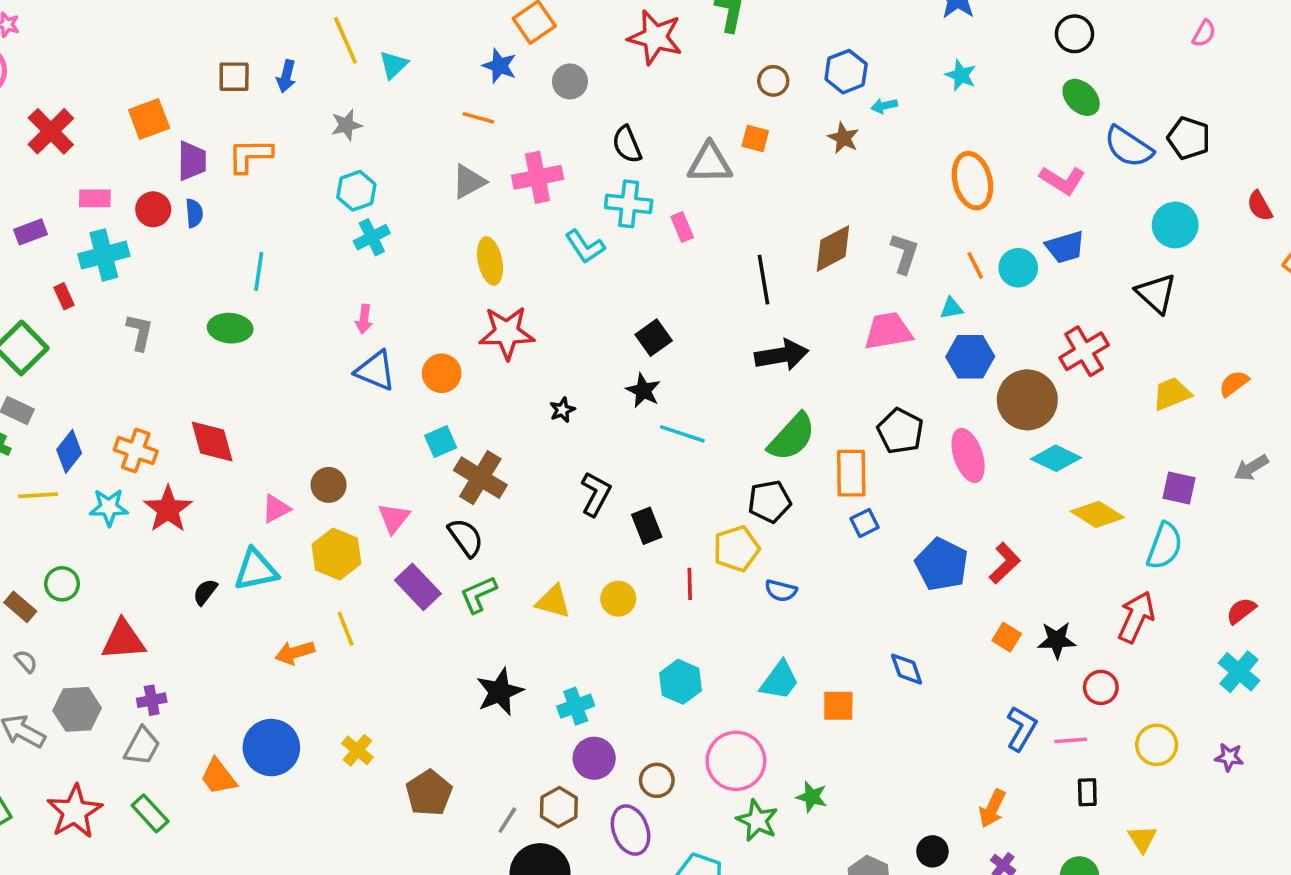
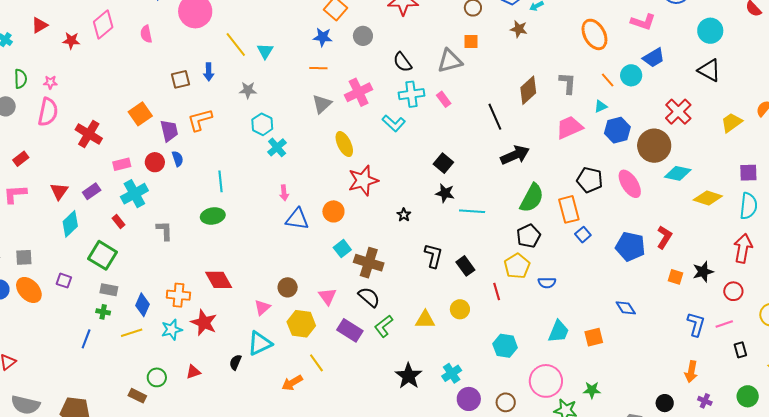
gray star: (346, 125) -> (248, 90), turned 30
red triangle: (123, 640) -> (193, 372), moved, size x0.6

